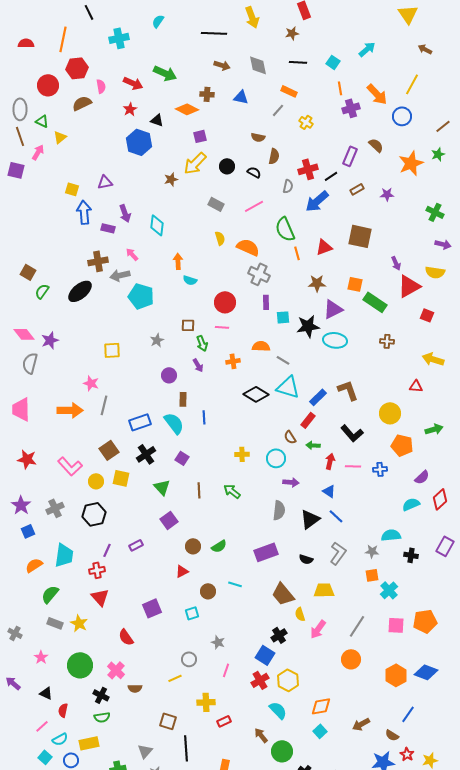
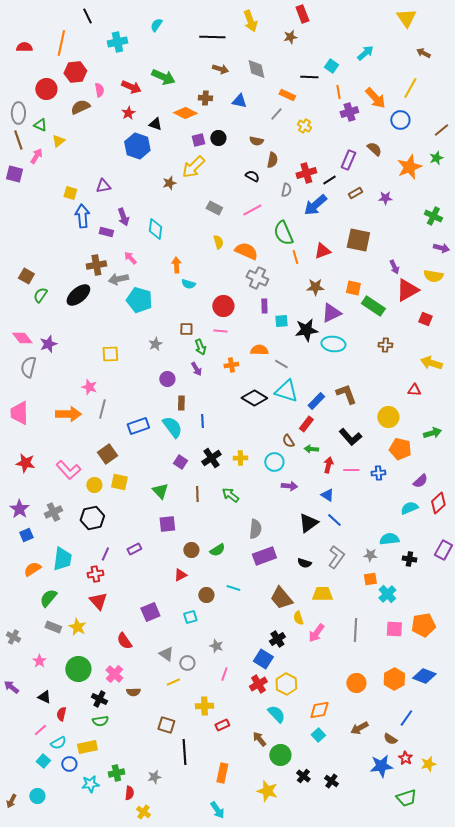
black line: (298, 62) -> (309, 77), moved
black circle: (227, 166) -> (218, 138), moved
black cross: (146, 454) -> (211, 458), moved
gray semicircle: (279, 510) -> (255, 529), moved
purple square: (169, 520) -> (167, 524), turned 30
gray line: (357, 626) -> (355, 630), turned -30
orange circle: (351, 659) -> (356, 683), moved
gray triangle: (145, 751) -> (166, 654), moved, turned -35

